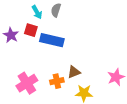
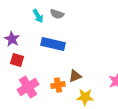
gray semicircle: (56, 10) -> (57, 14), turned -88
red square: (31, 30) -> (17, 60), moved

